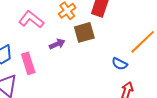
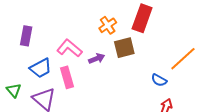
pink L-shape: (31, 19) -> (69, 48), moved

